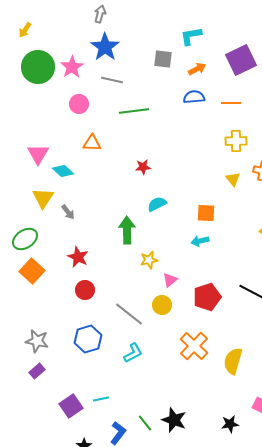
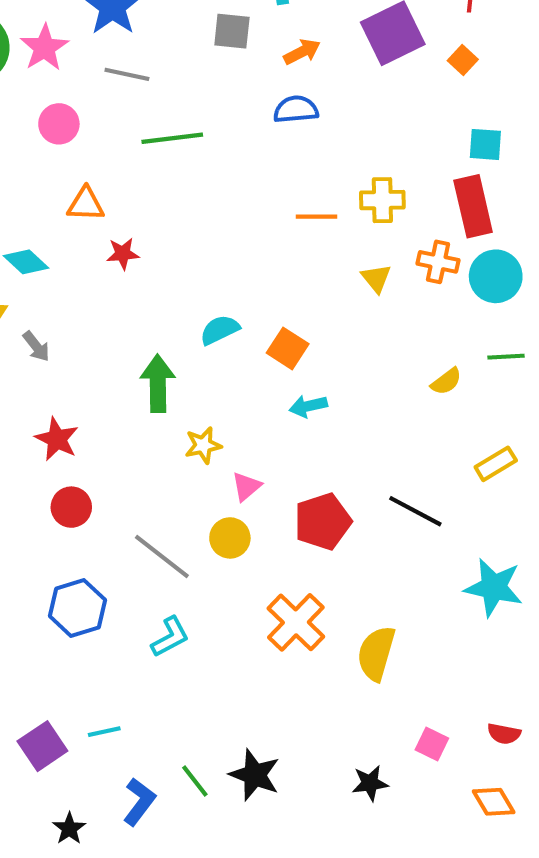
orange line: (231, 103) -> (316, 217), moved
red star: (143, 167) -> (123, 254), moved
orange square: (206, 213) -> (288, 348), moved, turned 30

